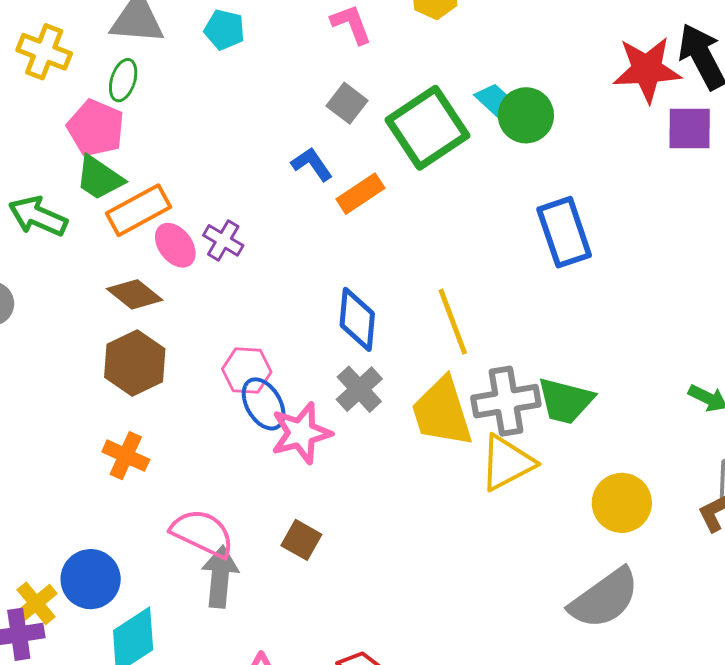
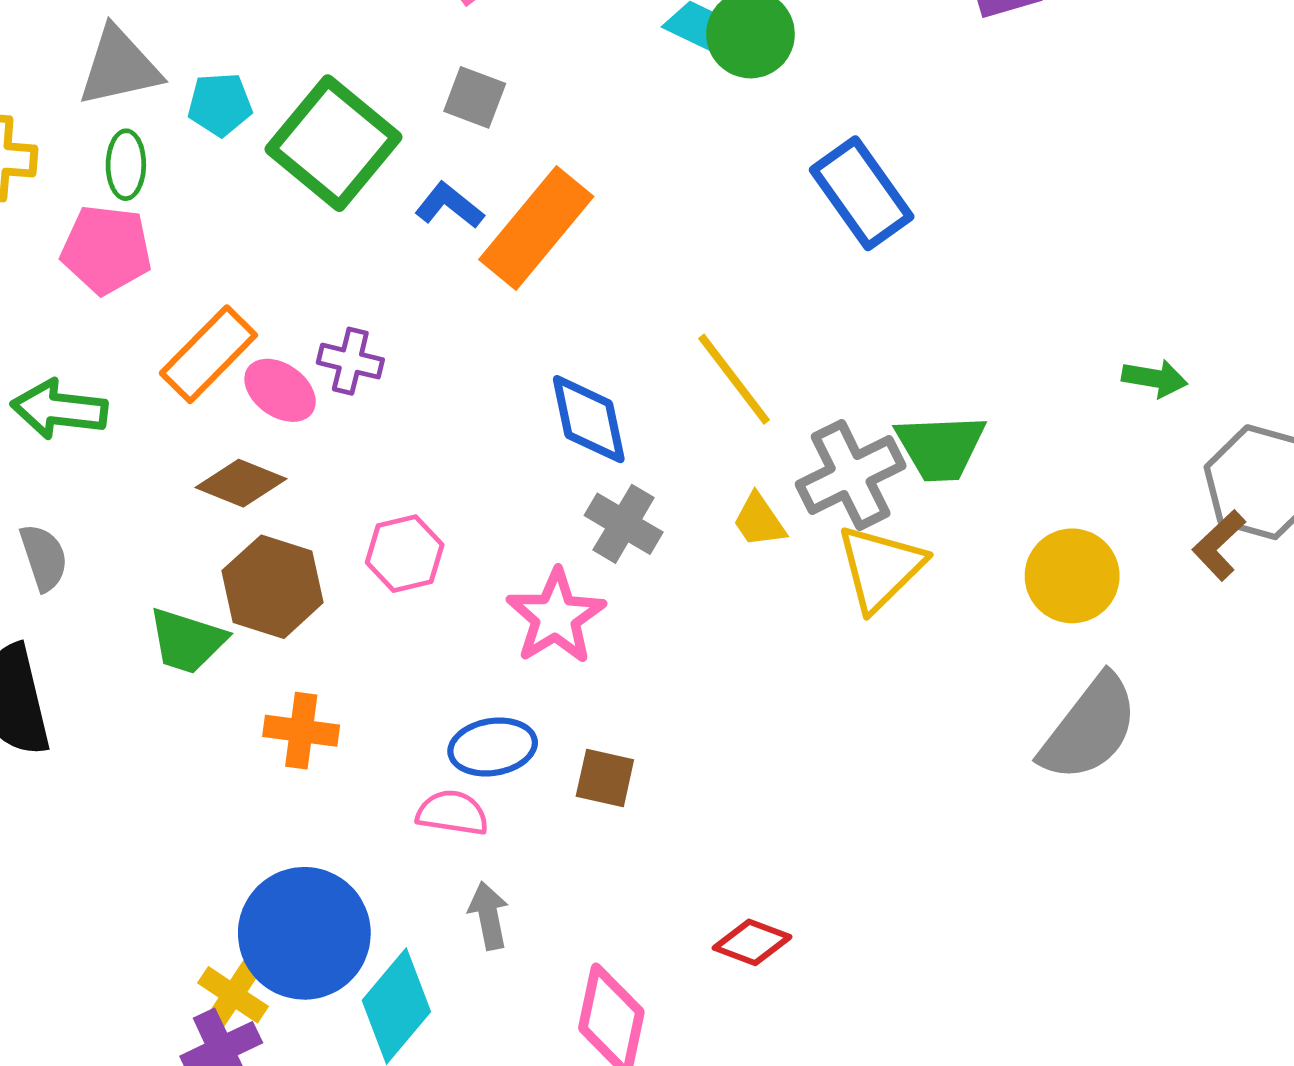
cyan pentagon: (224, 30) -> (220, 104), moved
green square: (428, 128) -> (333, 143), moved
green trapezoid: (99, 178) -> (187, 641), moved
orange rectangle: (360, 194) -> (536, 228), size x1.6
pink hexagon: (247, 370) -> (405, 554), moved
blue ellipse: (264, 404) -> (493, 747), moved, turned -52
yellow trapezoid: (442, 412) -> (759, 521), size x0.5
pink semicircle: (202, 533) -> (452, 813), size x0.7
gray arrow: (220, 577) -> (489, 916), moved, size x0.7
blue circle: (91, 579) -> (304, 933), size x1.4

